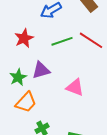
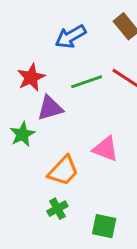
purple triangle: (41, 70) -> (50, 108), moved
orange trapezoid: (26, 102) -> (63, 171), moved

